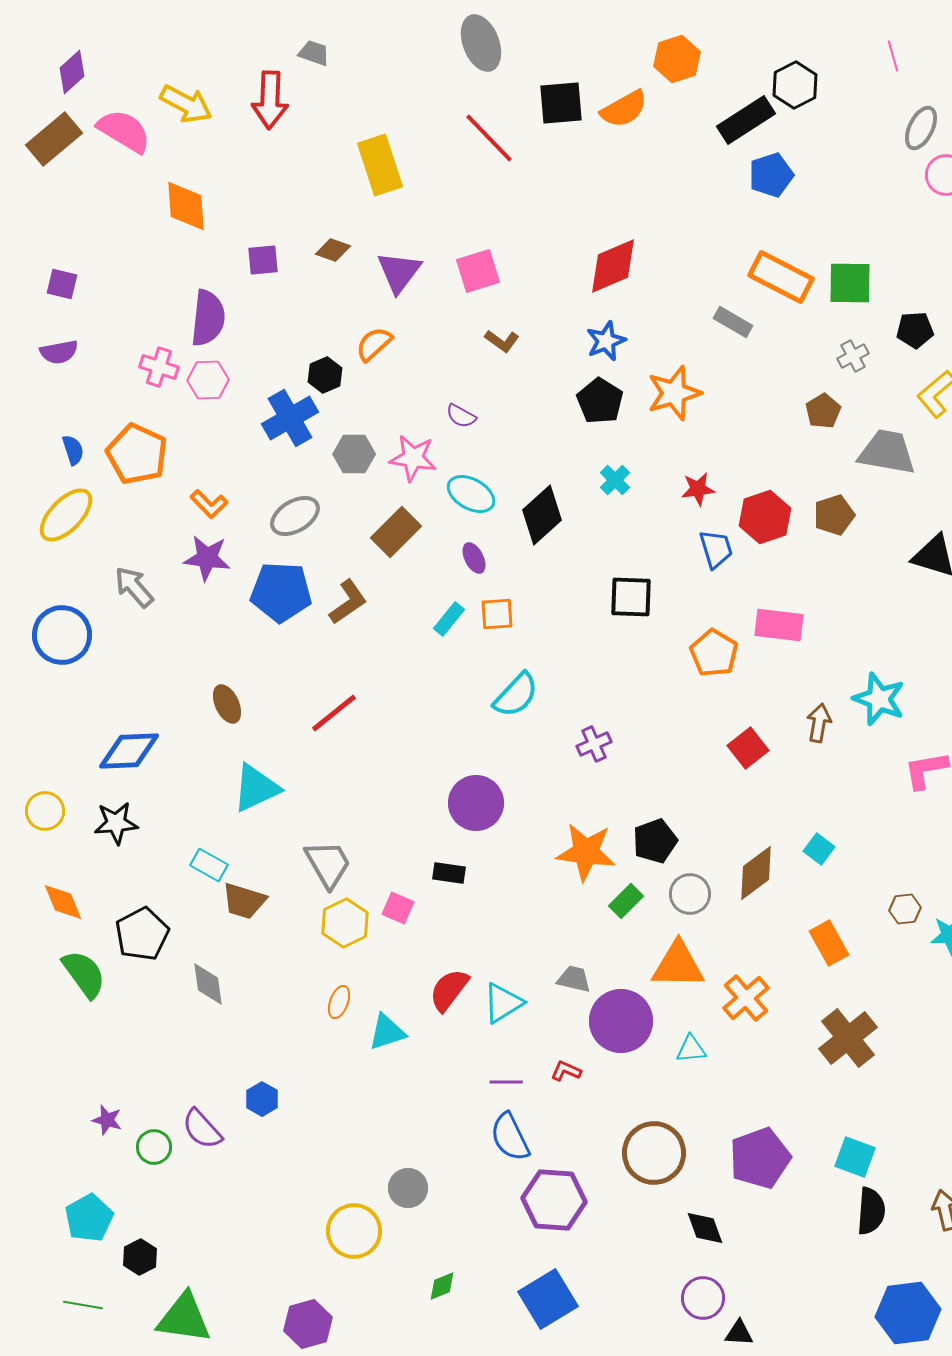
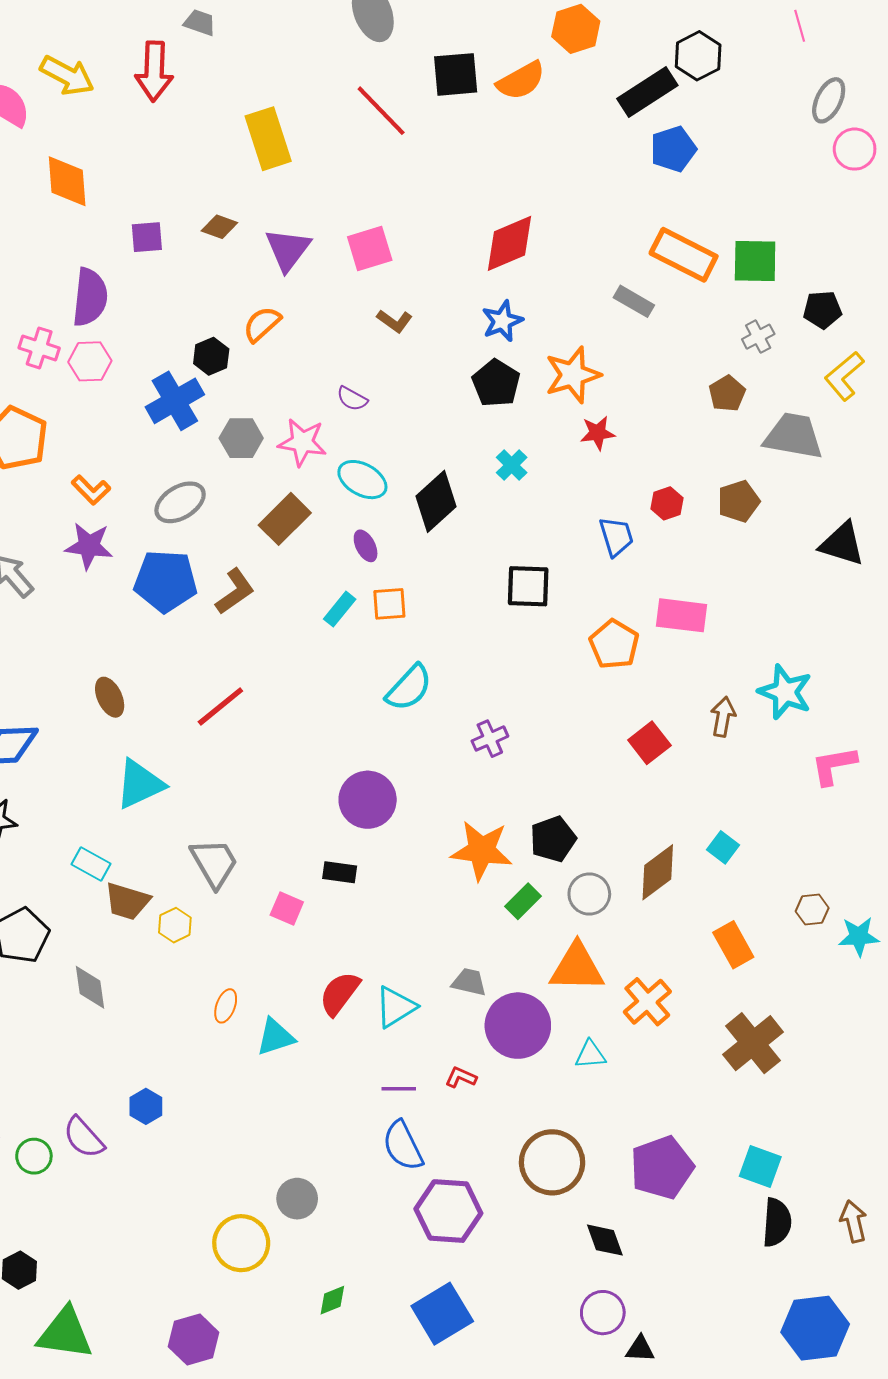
red star: (698, 489) -> (598, 433), moved
red hexagon: (765, 517) -> (667, 503), size x0.6
yellow hexagon: (345, 923) -> (175, 925), moved, size x0.7

